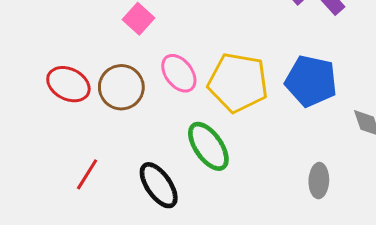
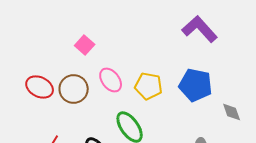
yellow pentagon: (238, 83) -> (149, 86), size x0.7

